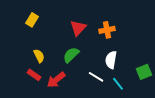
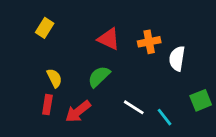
red triangle: (78, 28) -> (109, 39), turned -48
white semicircle: (111, 60) -> (177, 59), moved
red rectangle: (34, 75) -> (47, 105), turned 64

